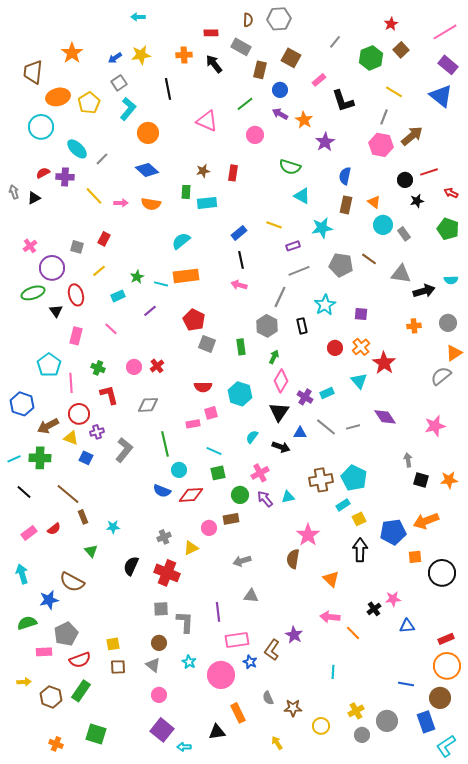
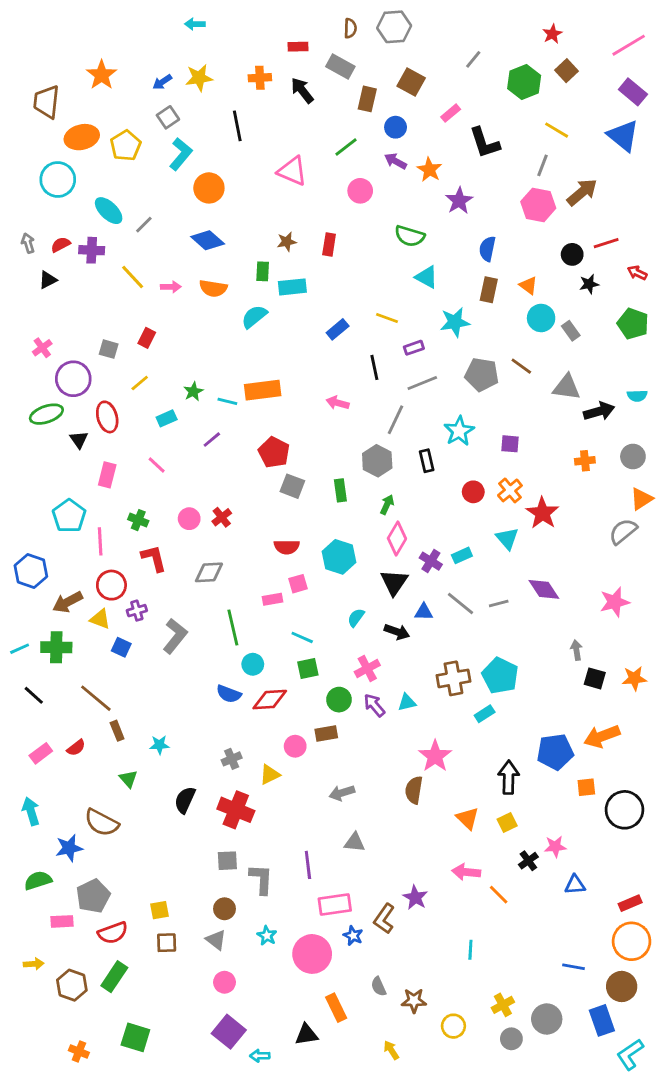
gray arrow: (14, 192) -> (28, 243), moved
cyan semicircle: (181, 241) -> (254, 317), moved
black line: (241, 260) -> (374, 367), moved
yellow square: (359, 519) -> (507, 823), moved

